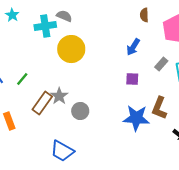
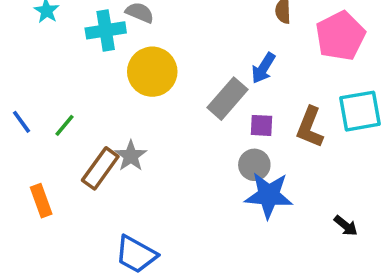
gray rectangle: (161, 64) -> (227, 99), moved, size x1.6
brown L-shape: (159, 108) -> (310, 127), moved
gray circle: (80, 111) -> (254, 165), moved

